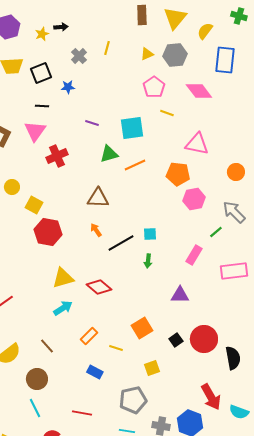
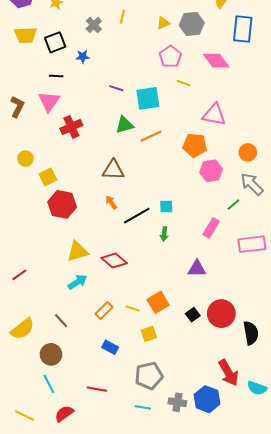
purple line: (92, 123) -> (116, 88), moved
orange circle: (236, 172) -> (248, 152), moved
yellow square: (34, 205) -> (48, 177), turned 36
yellow line: (116, 348) -> (133, 308), moved
yellow square: (152, 368) -> (149, 334), moved

